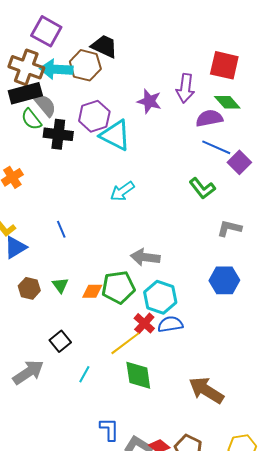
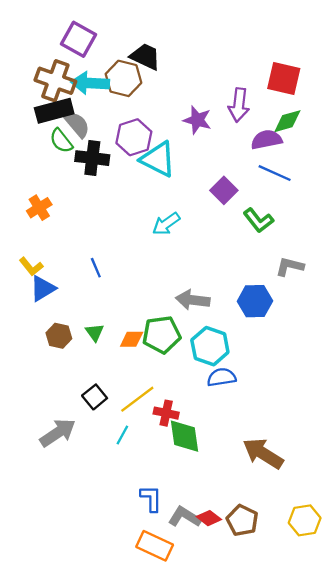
green diamond: (227, 102) -> (287, 121), turned -64
purple square: (239, 162) -> (224, 190), moved
blue hexagon: (224, 280) -> (255, 301), moved
red cross: (144, 323) -> (166, 413), moved, turned -30
yellow line: (125, 343) -> (137, 399), moved

